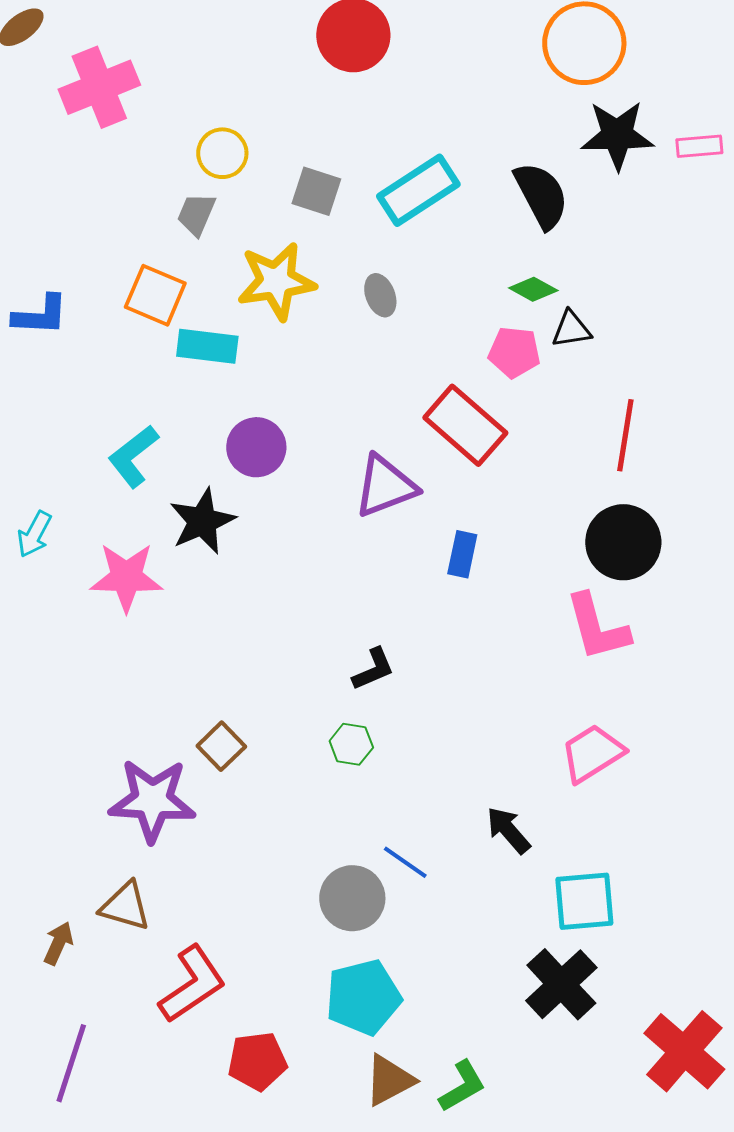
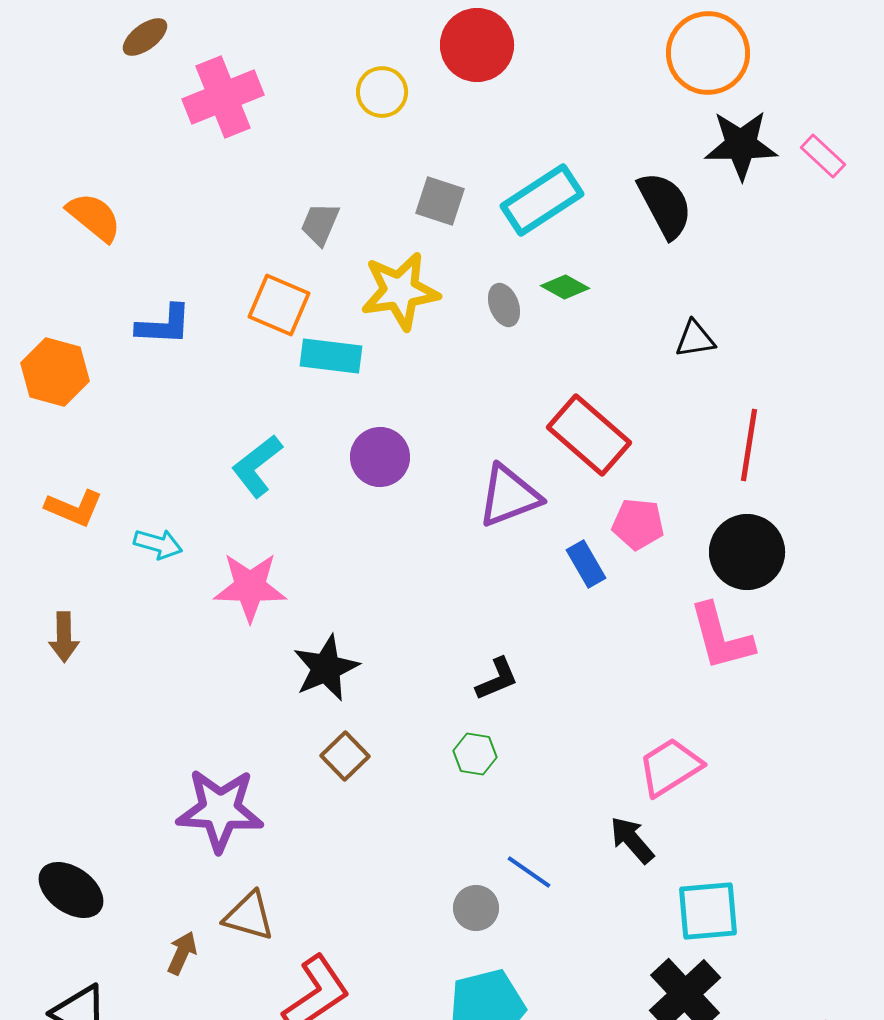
pink rectangle: (699, 146) -> (823, 156), turned 48
yellow circle: (222, 153) -> (382, 92), moved
green diamond: (533, 289) -> (565, 287), moved
pink pentagon: (514, 352) -> (638, 524), moved
black star: (202, 521) -> (326, 668), moved
cyan arrow: (34, 534) -> (158, 544), turned -102
blue rectangle: (462, 554) -> (586, 564), turned -42
pink trapezoid: (592, 753) -> (670, 767), moved
purple star: (152, 800) -> (220, 810), moved
gray circle: (352, 898) -> (476, 908), size x0.7

